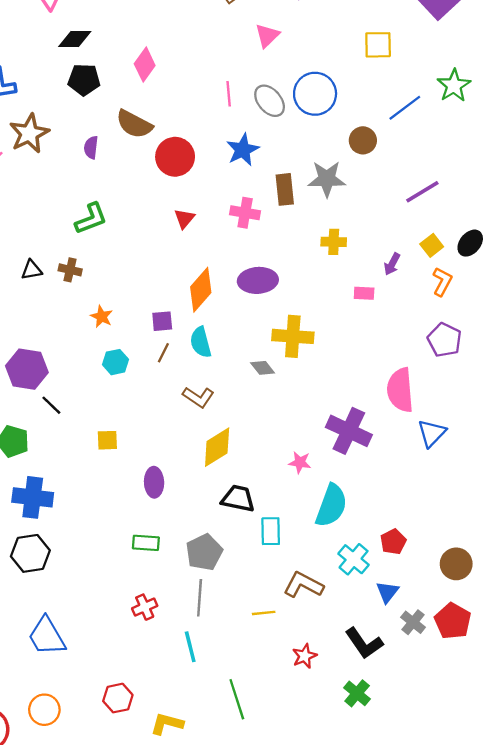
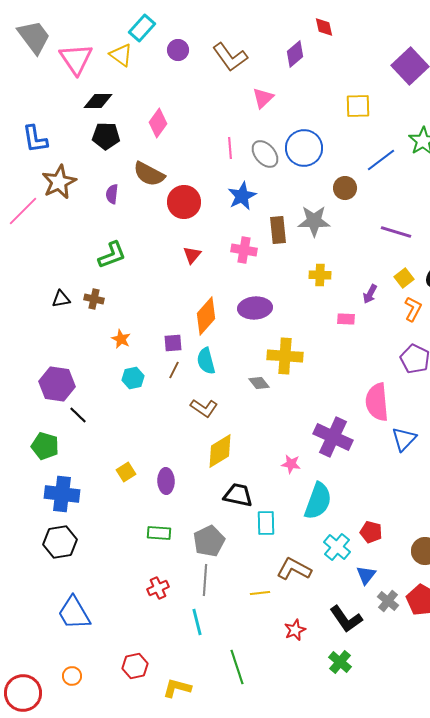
purple line: (422, 192) -> (396, 232), turned 48
yellow square: (107, 440) -> (126, 472), moved, turned -30
red pentagon: (393, 542) -> (371, 532), turned -30
orange circle: (44, 710) -> (72, 676), size x0.7

